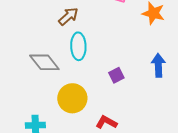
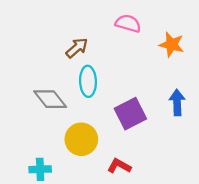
purple square: (116, 75) -> (130, 114), size x1.8

